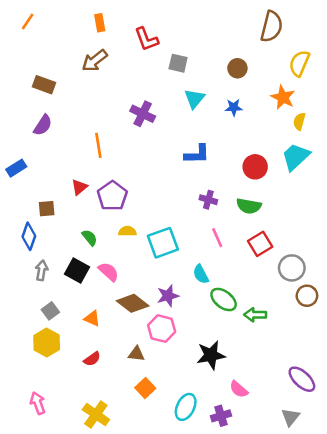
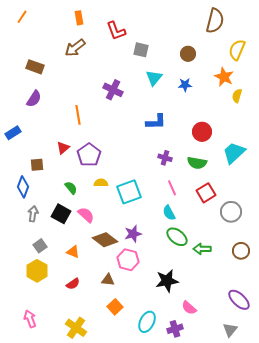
cyan trapezoid: (296, 157) -> (234, 153), moved
cyan semicircle: (201, 274) -> (169, 213), moved
brown circle: (307, 296) -> (241, 251), moved

